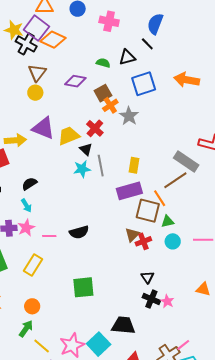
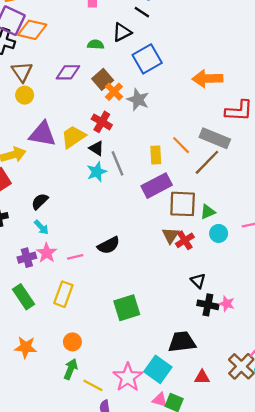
orange arrow: (187, 80) -> (207, 79), moved
orange line: (160, 198) -> (181, 145), moved

